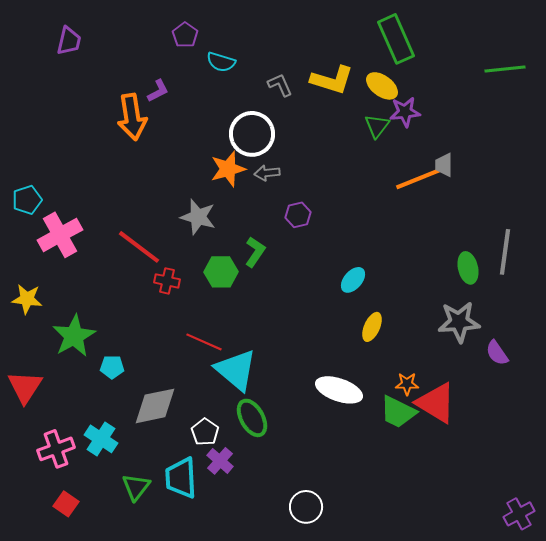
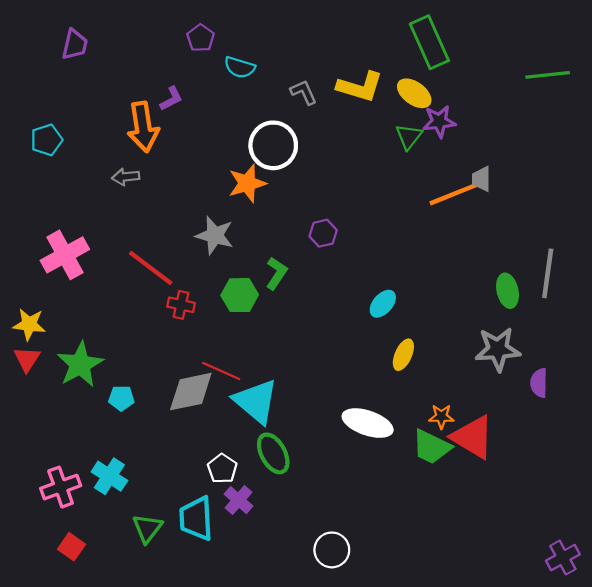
gray arrow: (267, 173) -> (126, 177), moved
cyan pentagon: (27, 200) -> (47, 140), moved
purple semicircle: (497, 353) -> (539, 383), turned 36
red triangle: (25, 387) -> (27, 359), moved, size x0.7
gray diamond: (155, 406) -> (191, 392), moved

